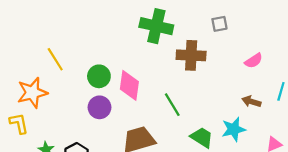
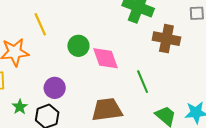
pink diamond: (129, 85) -> (105, 58), turned -36
purple circle: (99, 107) -> (55, 88), moved

